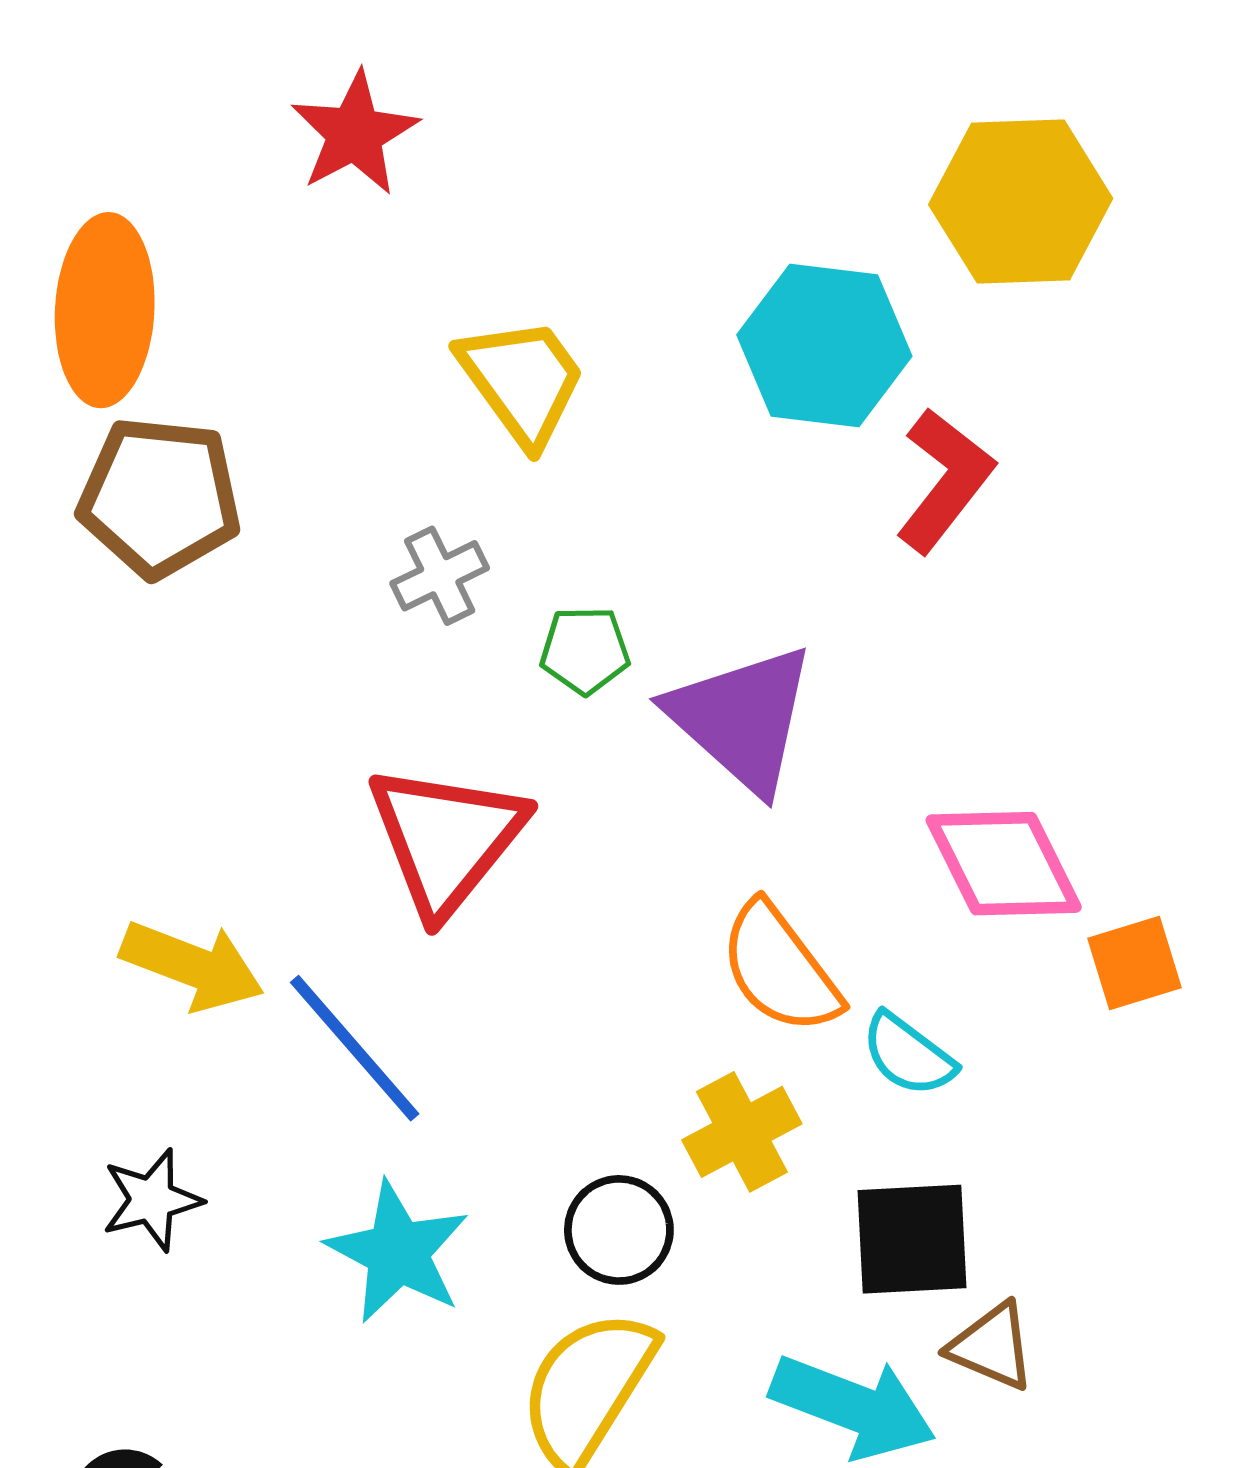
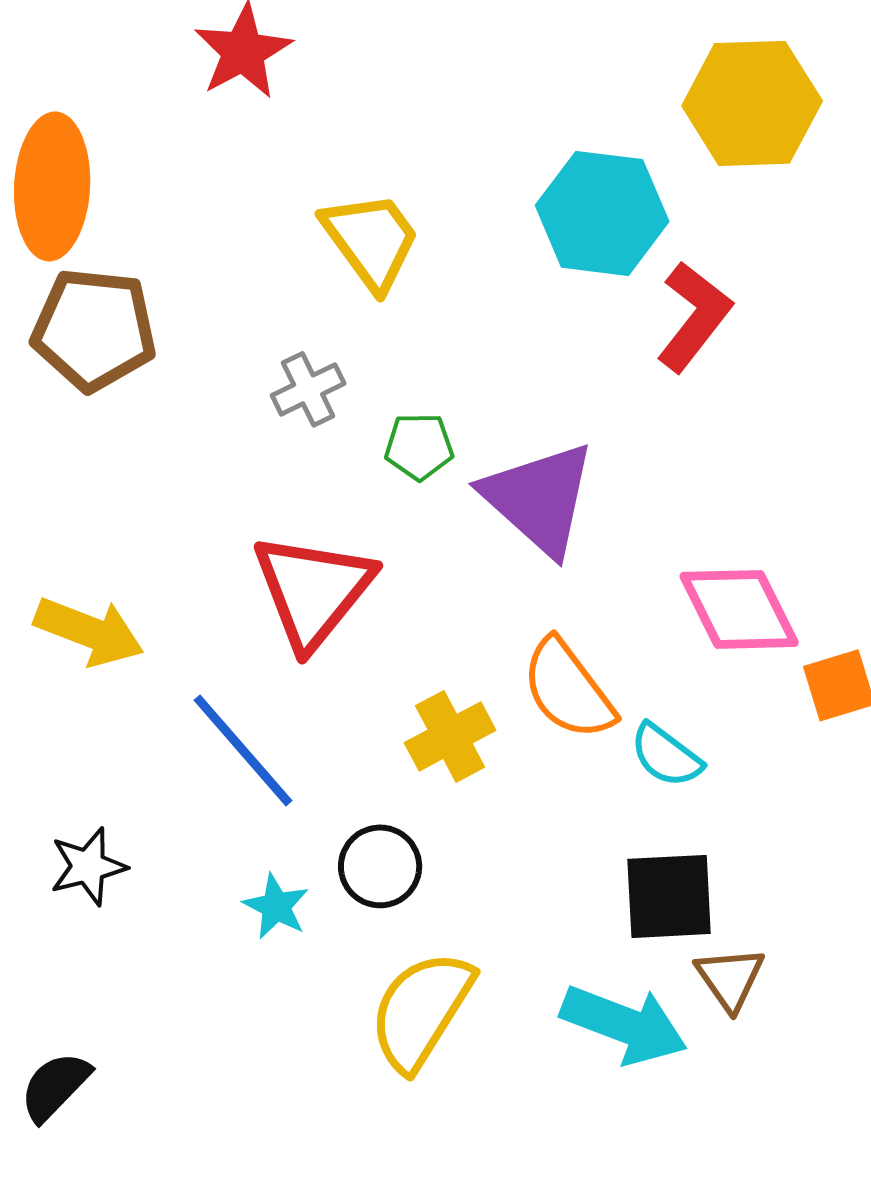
yellow arrow: (192, 966) -> (89, 631), moved
yellow cross: (742, 1132) -> (450, 736), moved
black circle: (619, 1230) -> (380, 866), moved
cyan star: (398, 1252) -> (276, 906), size x0.6
brown triangle: (992, 1346) -> (730, 978), turned 32

